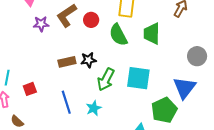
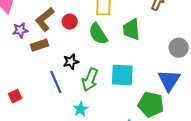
brown rectangle: (67, 62) -> (40, 45), moved
blue line: (66, 102) -> (56, 82), moved
green pentagon: (164, 110) -> (151, 104), turned -30

